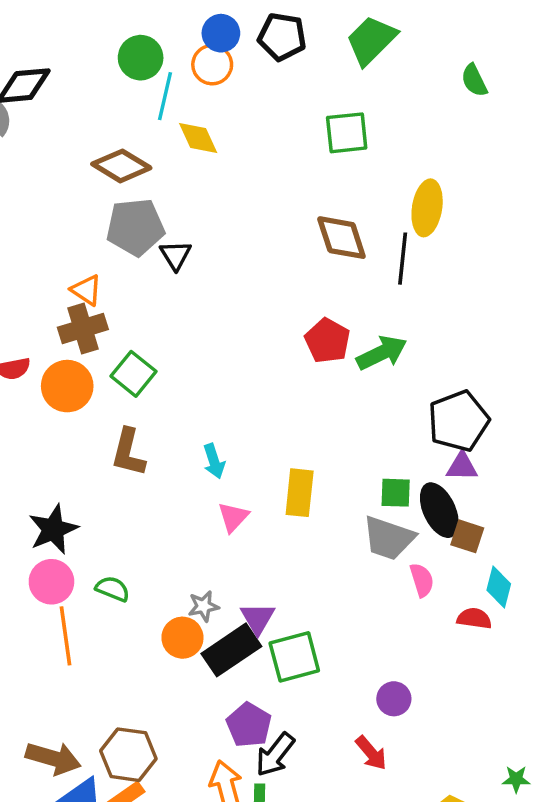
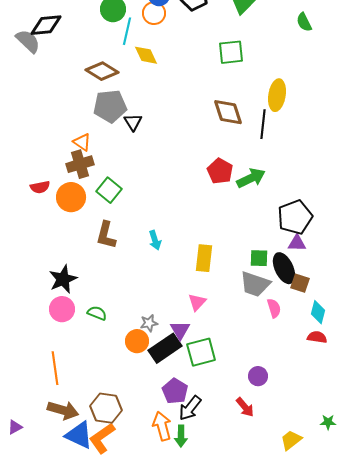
pink triangle: (233, 517) -> (197, 302), moved
red semicircle: (474, 618) -> (317, 337), moved
orange line: (65, 636) -> (55, 368), moved

